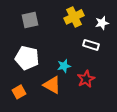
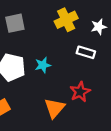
cyan star: (64, 66) -> (43, 65), moved
orange triangle: (52, 85) -> (54, 108), moved, turned 42

